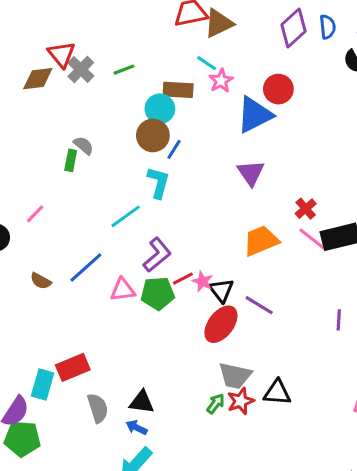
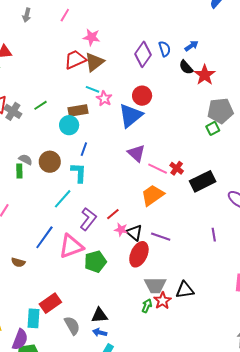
brown circle: (153, 135) -> (50, 162), moved
pink line: (312, 239) -> (158, 169), moved
red line: (183, 279) -> (113, 214), moved
brown semicircle: (41, 281) -> (18, 262), moved
pink triangle: (123, 290) -> (71, 246), size x1.5
green pentagon: (158, 293) -> (95, 262), moved

